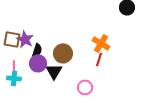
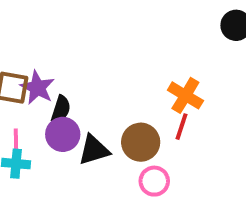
brown circle: (63, 53) -> (141, 142), moved
black triangle: (54, 71) -> (94, 150), turned 42

